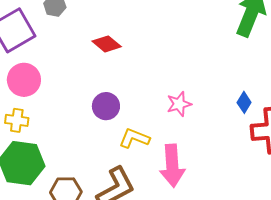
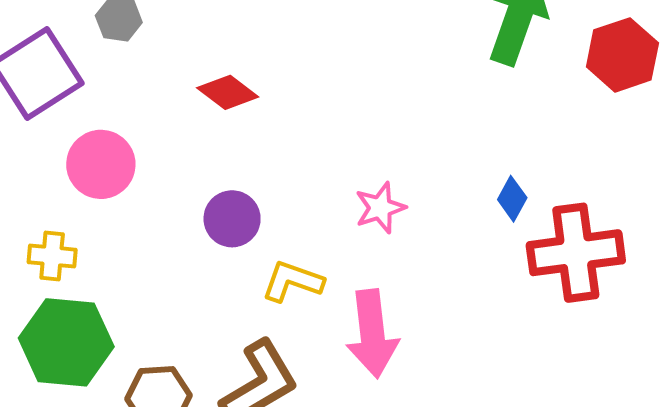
pink circle: (24, 80) -> (101, 164), moved

